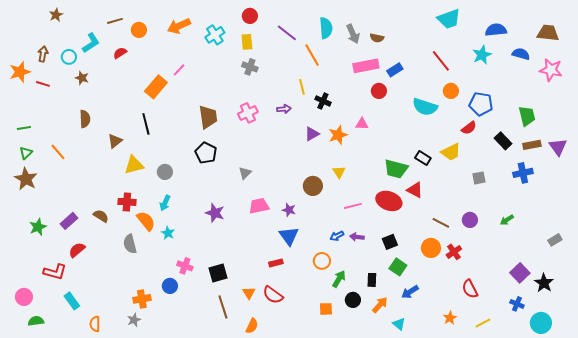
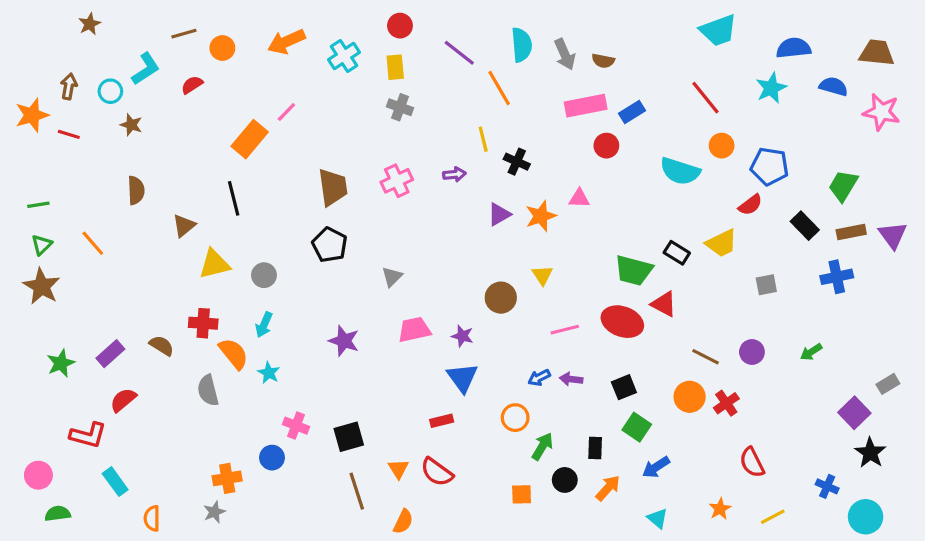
green trapezoid: (527, 116) -> (843, 186), turned -135
purple square: (520, 273) -> (854, 413), moved
cyan triangle: (399, 324) -> (658, 518), moved

